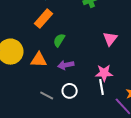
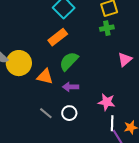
pink triangle: (110, 39) -> (125, 59), moved
green semicircle: (59, 40) -> (69, 61), size x1.5
white line: (101, 87) -> (112, 123), moved

